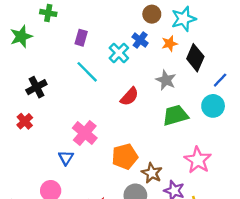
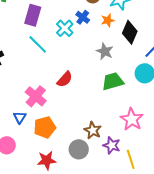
purple rectangle: (81, 38) -> (33, 15), size x1.5
red semicircle: (129, 97) -> (65, 79), moved
orange pentagon: (125, 157) -> (45, 127), moved

